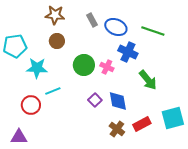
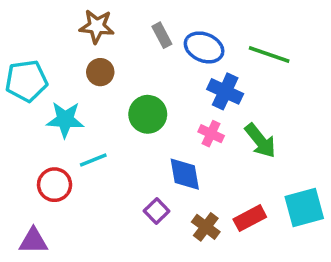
pink cross: (107, 67) -> (211, 134), moved
purple square: (95, 100) -> (157, 211), moved
blue diamond: (118, 101) -> (185, 174), moved

